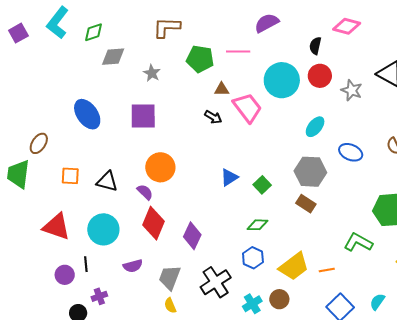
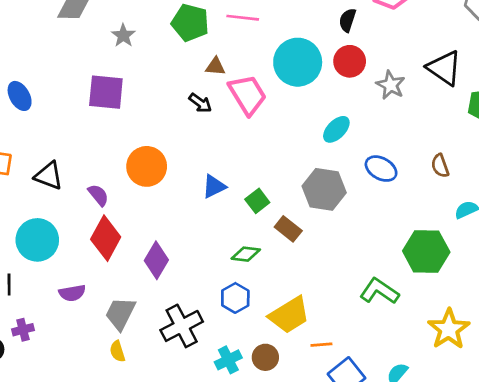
blue ellipse: (87, 114) -> (20, 96), moved, size x0.7
orange circle: (160, 167) -> (147, 166), moved
brown rectangle: (306, 204) -> (288, 229), moved
orange line: (327, 270) -> (321, 345), moved

